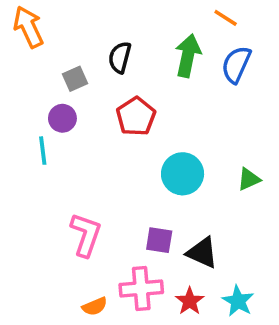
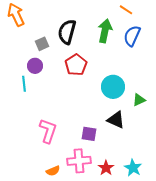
black semicircle: (120, 57) -> (67, 32), size x1.4
cyan circle: (183, 174) -> (113, 87), moved
black triangle: (202, 253) -> (116, 120), moved

